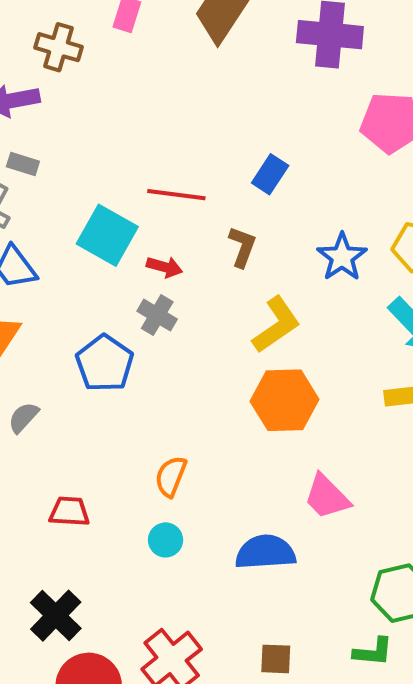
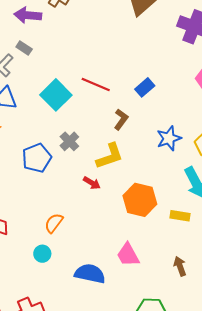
red arrow: (164, 267) -> (92, 183), moved
yellow L-shape: (276, 325) -> (110, 156), moved
orange hexagon: (284, 400) -> (140, 200), moved

